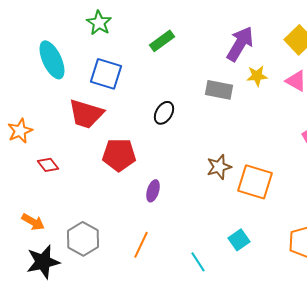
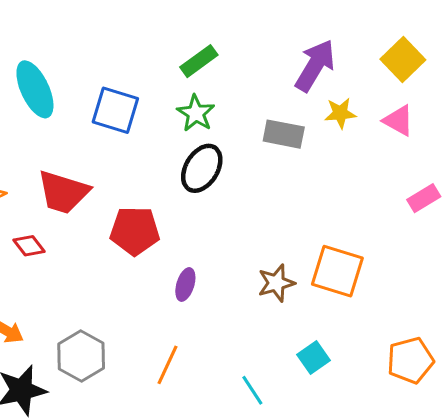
green star: (99, 23) -> (196, 113), moved
black ellipse: (164, 113) -> (202, 168), size x1.4
red trapezoid: (86, 114) -> (63, 192), moved
brown star: (219, 167) -> (276, 283), moved

